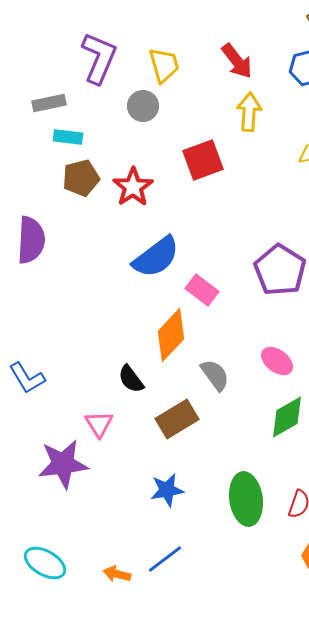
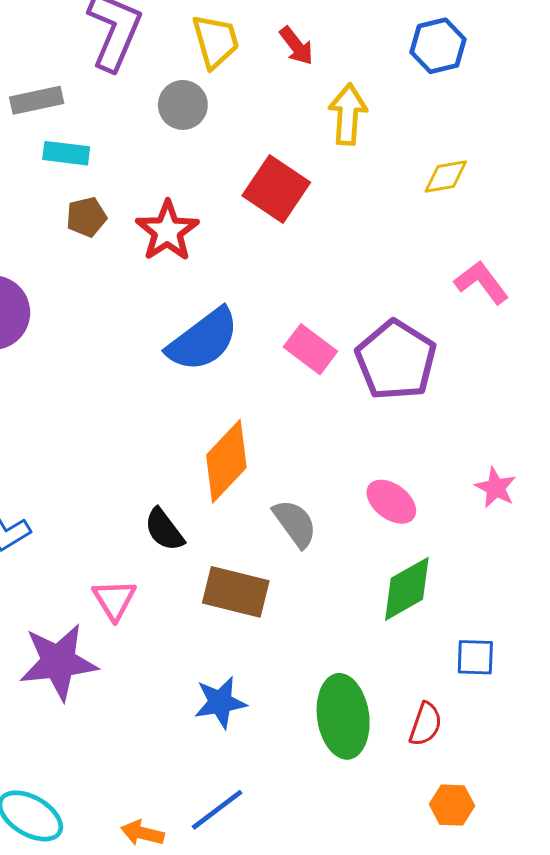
red arrow: (237, 61) -> (296, 46), moved, size x0.7
red square: (203, 160) -> (276, 189), turned -36
brown pentagon: (81, 178) -> (86, 217), size x0.7
pink rectangle: (202, 290) -> (310, 349), moved
brown rectangle: (177, 419) -> (236, 592), turned 45

